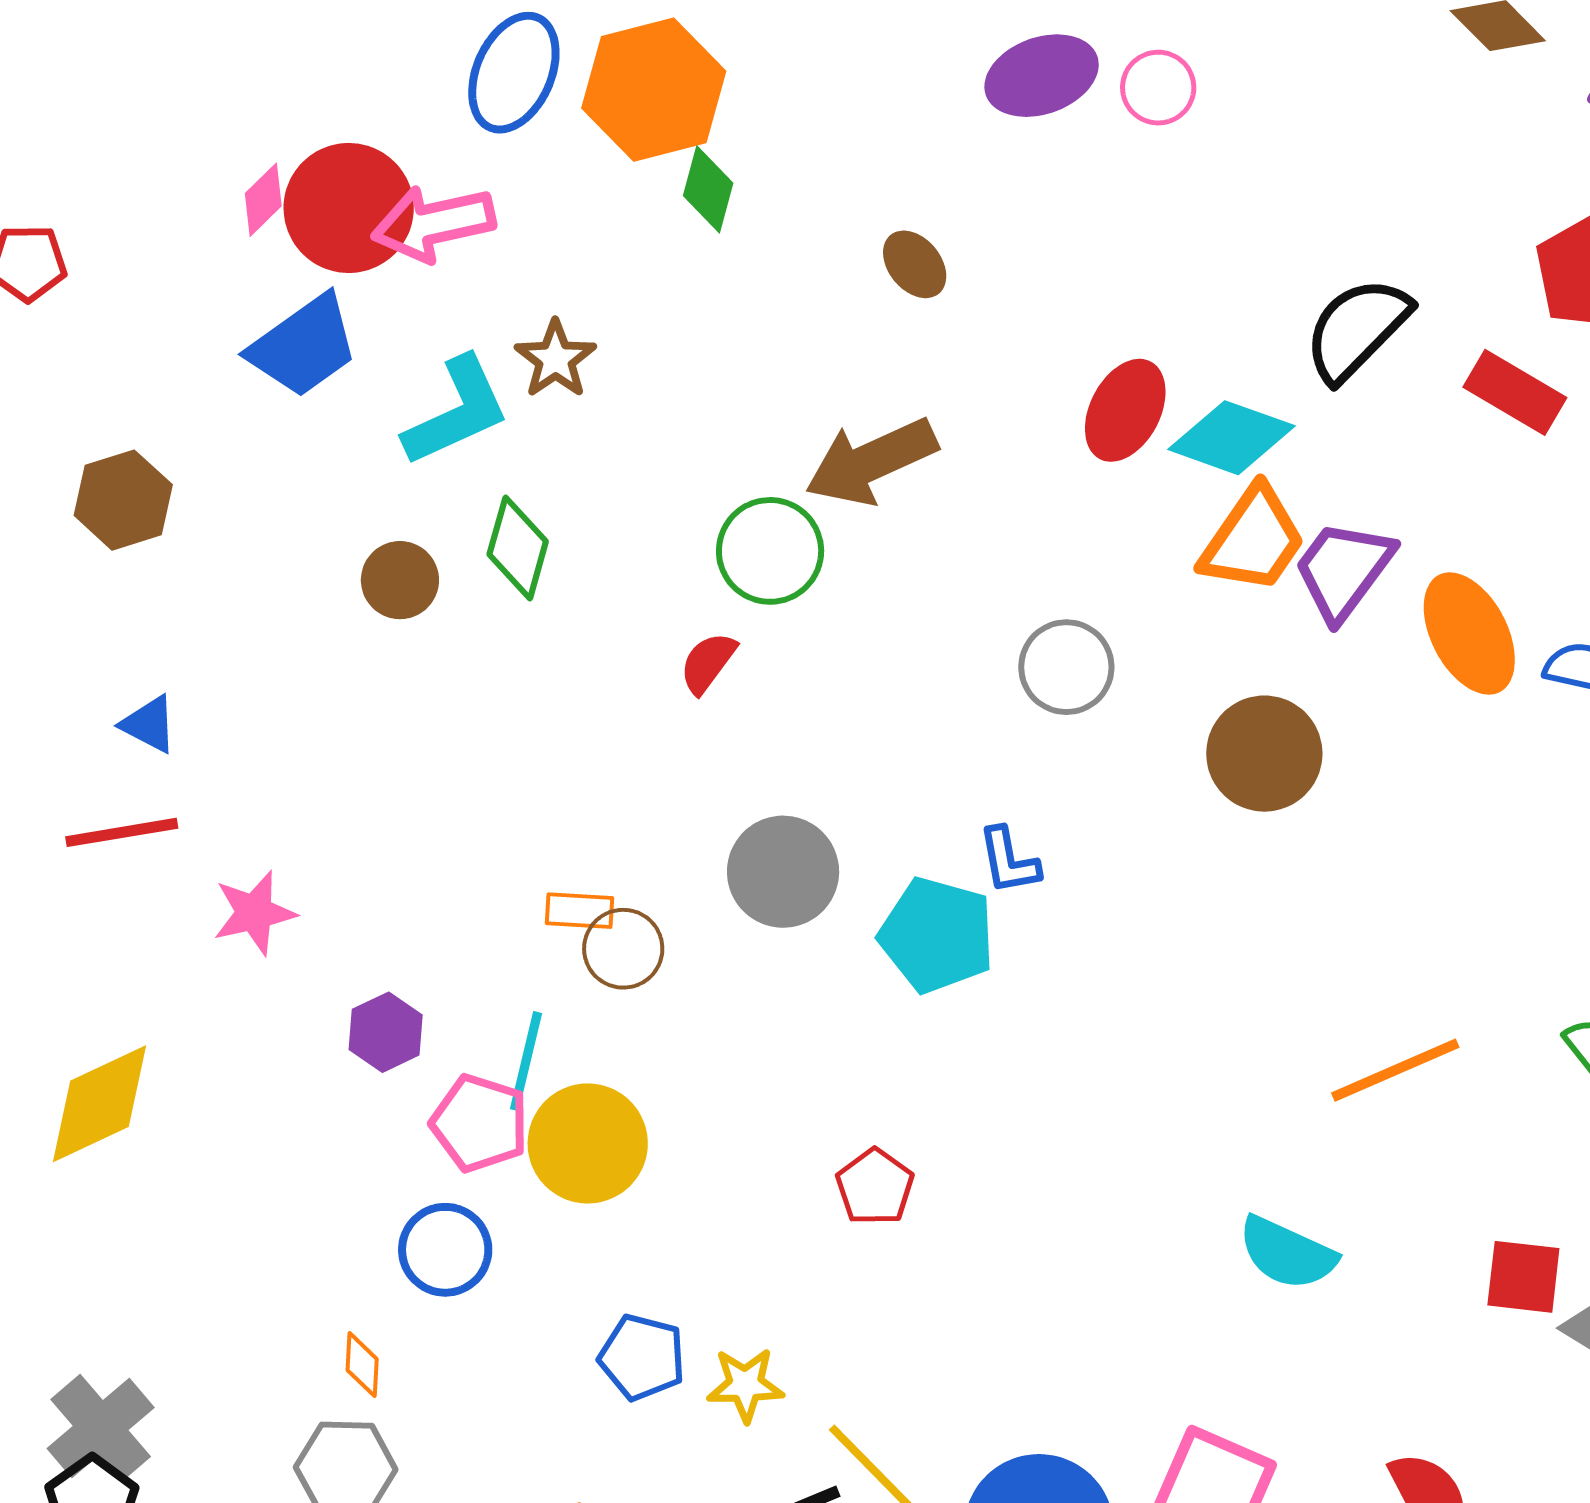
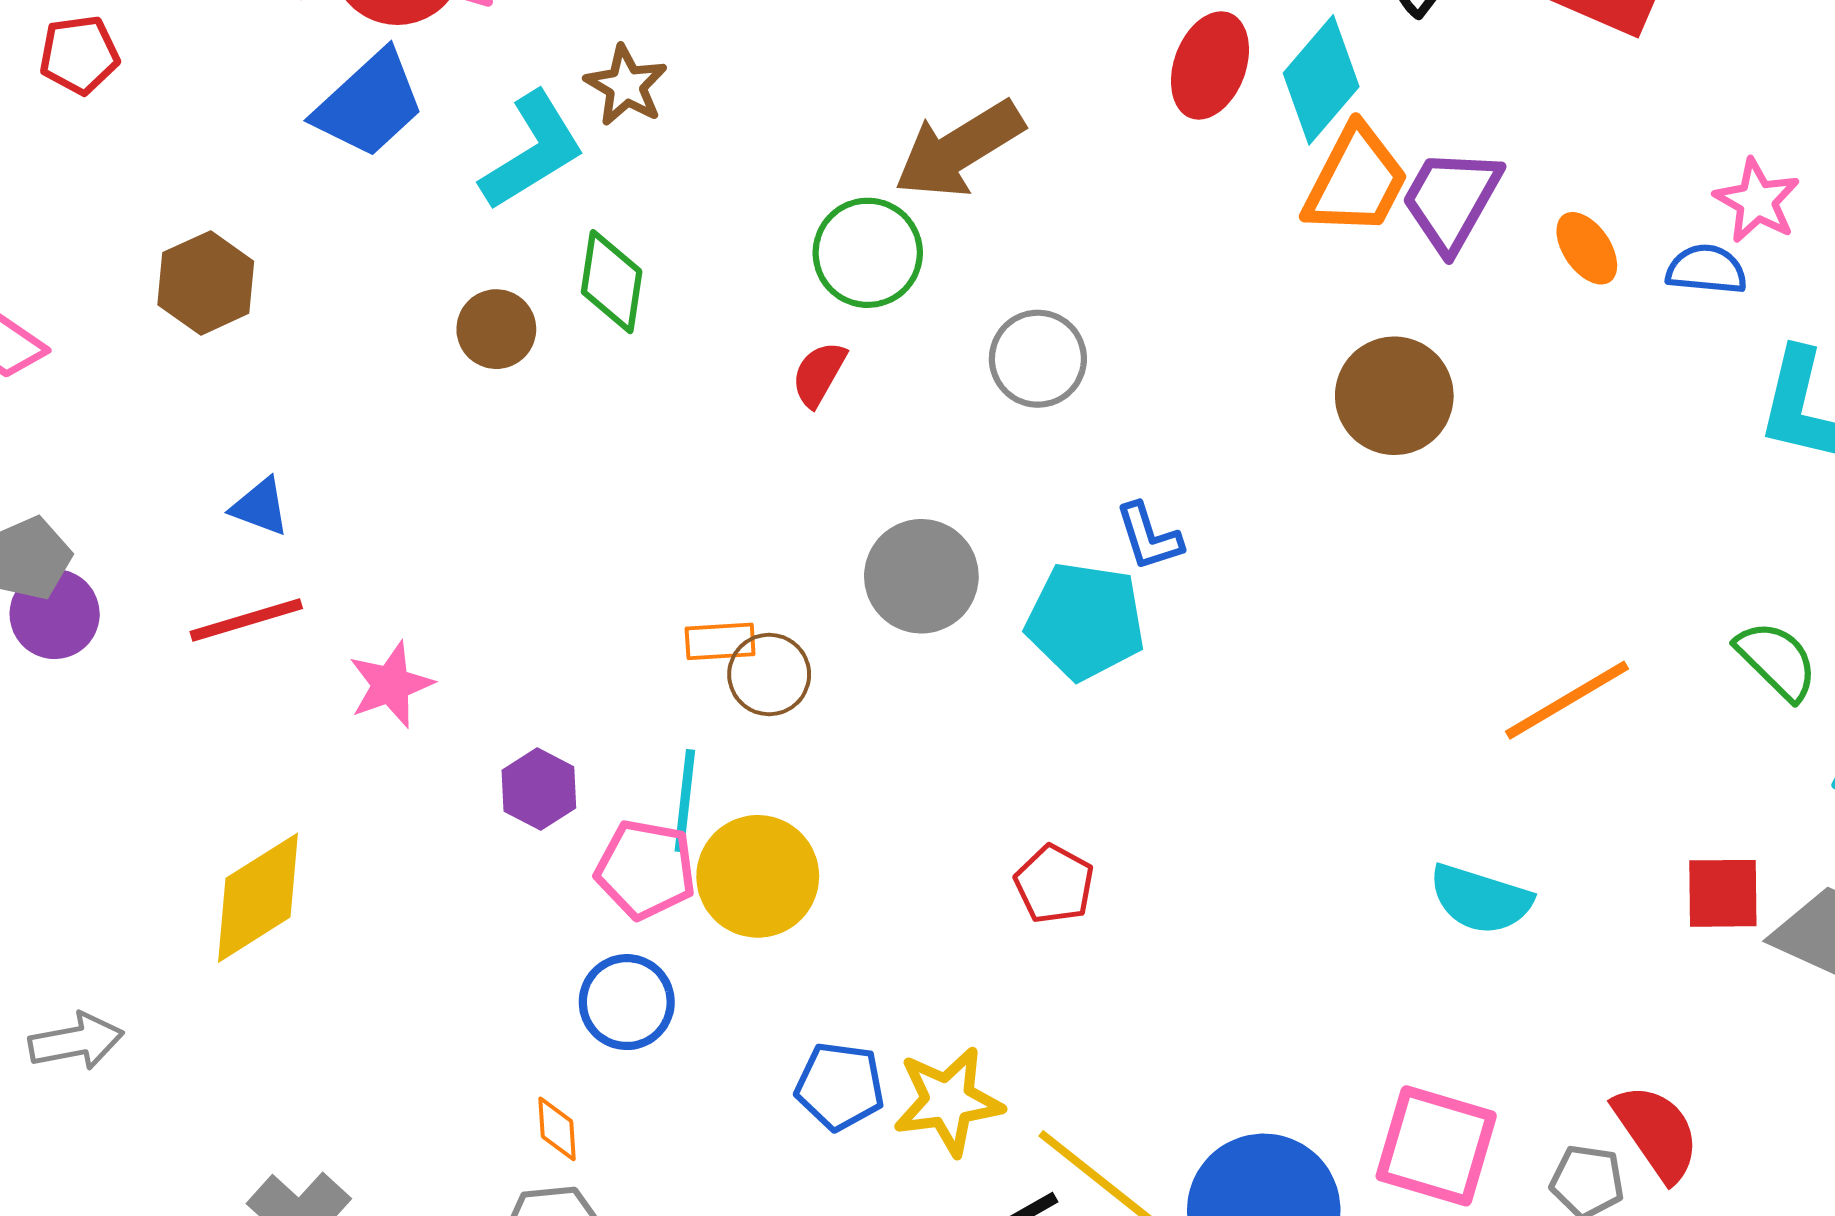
cyan diamond: (1232, 438) -> (1321, 80), turned -62
orange ellipse: (1469, 634) -> (1587, 248), size x0.6
gray circle: (1066, 667) -> (1038, 359), moved
yellow star: (745, 1385) -> (948, 1101), size x1.4

